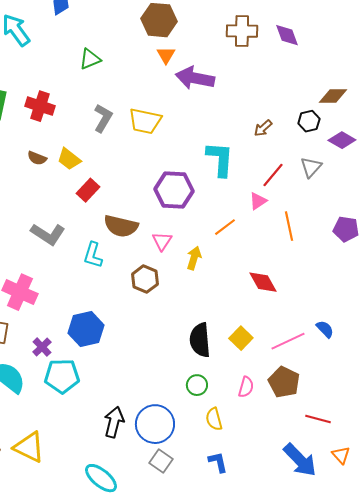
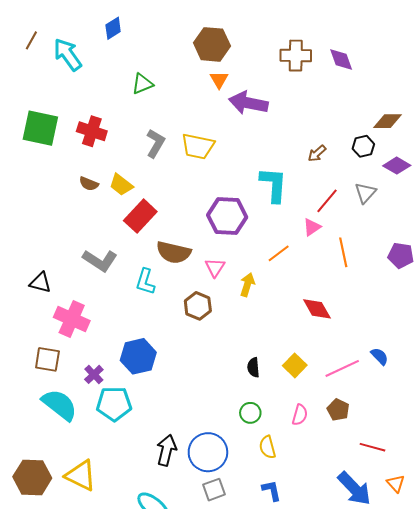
red rectangle: (88, 190) -> (140, 216), size x1.4
black semicircle: (200, 340) -> (253, 367), size x0.6
brown pentagon: (284, 382) -> (338, 410), size x0.7
gray square: (161, 461) -> (214, 490), turned 35

